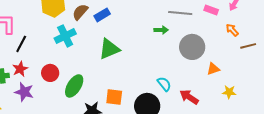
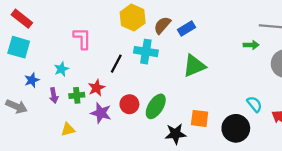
cyan cross: (65, 36) -> (146, 52), turned 35
black line: (21, 44) -> (116, 64), moved
red circle: (50, 73) -> (129, 104), moved

